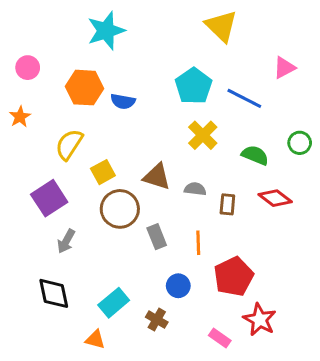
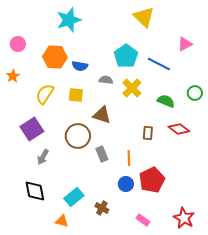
yellow square: (103, 172) -> (76, 95), moved, turned 35
gray semicircle: (195, 189) -> (106, 80), moved
blue circle: (178, 286) -> (126, 184), moved
red star: (260, 320) -> (184, 218), moved

